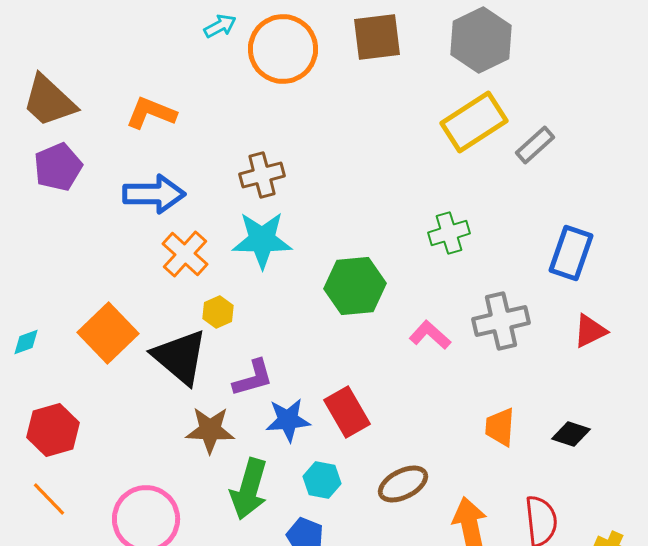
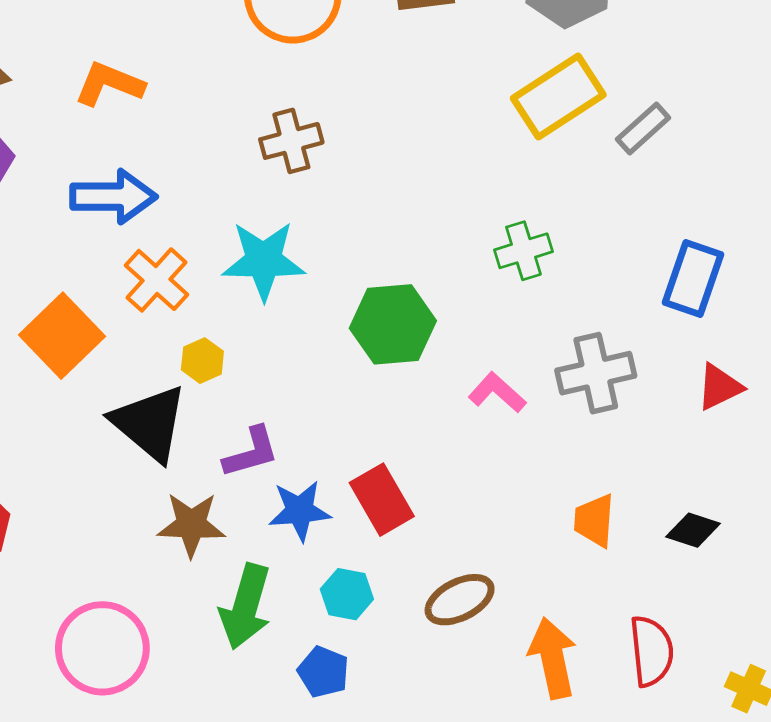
brown cross: (262, 175) -> (291, 141), moved
orange square: (108, 333) -> (62, 336), moved

